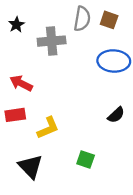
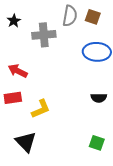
black semicircle: (116, 115) -> (99, 98), turned 42
green square: (86, 160) -> (97, 143), moved

